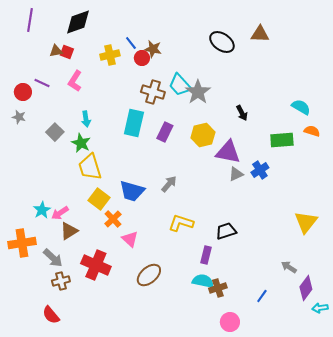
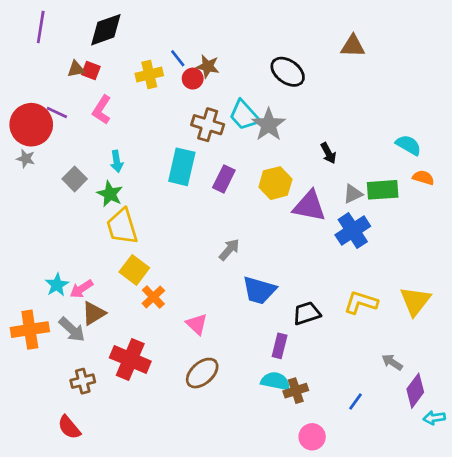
black ellipse: (222, 42) -> (288, 72), moved
red circle: (23, 92) -> (31, 125), size x1.8
blue cross: (260, 170) -> (353, 231), size x1.4
gray triangle: (236, 174) -> (353, 194), moved
blue trapezoid: (132, 191) -> (259, 290), moved
yellow L-shape: (181, 223) -> (361, 302), moved
pink triangle: (130, 239) -> (197, 324), moved
gray arrow: (53, 258) -> (72, 330), moved

